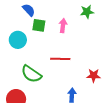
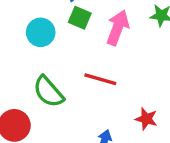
pink arrow: (63, 26) -> (118, 28), size x1.5

